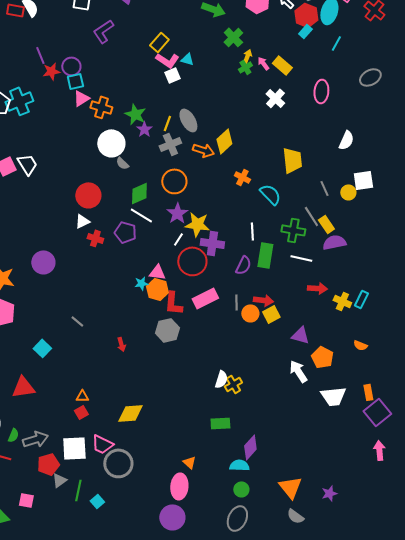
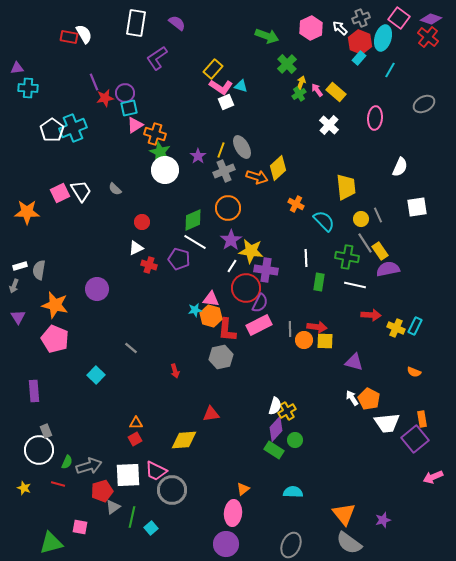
green star: (135, 114) -> (160, 152), moved
gray semicircle: (122, 163) -> (115, 189), moved
yellow circle: (348, 192) -> (361, 219), moved
red circle: (88, 195) -> (142, 222), size x0.6
green rectangle: (265, 255) -> (319, 282), size x0.7
purple semicircle: (243, 265) -> (260, 303), moved
yellow square: (271, 314) -> (325, 341), turned 30
orange pentagon: (322, 357) -> (369, 399), moved
white arrow: (298, 371) -> (352, 398), size x0.7
red triangle: (23, 387) -> (211, 414), moved, size x0.7
purple square: (377, 412) -> (415, 439), moved
green rectangle: (220, 423) -> (274, 450), turned 36
purple diamond: (250, 447) -> (276, 429), moved
pink arrow: (379, 450) -> (433, 477), turned -108
orange triangle: (189, 462) -> (243, 489), turned 40
green circle: (241, 489) -> (295, 440), moved
gray semicircle: (295, 516) -> (349, 543), size x1.5

